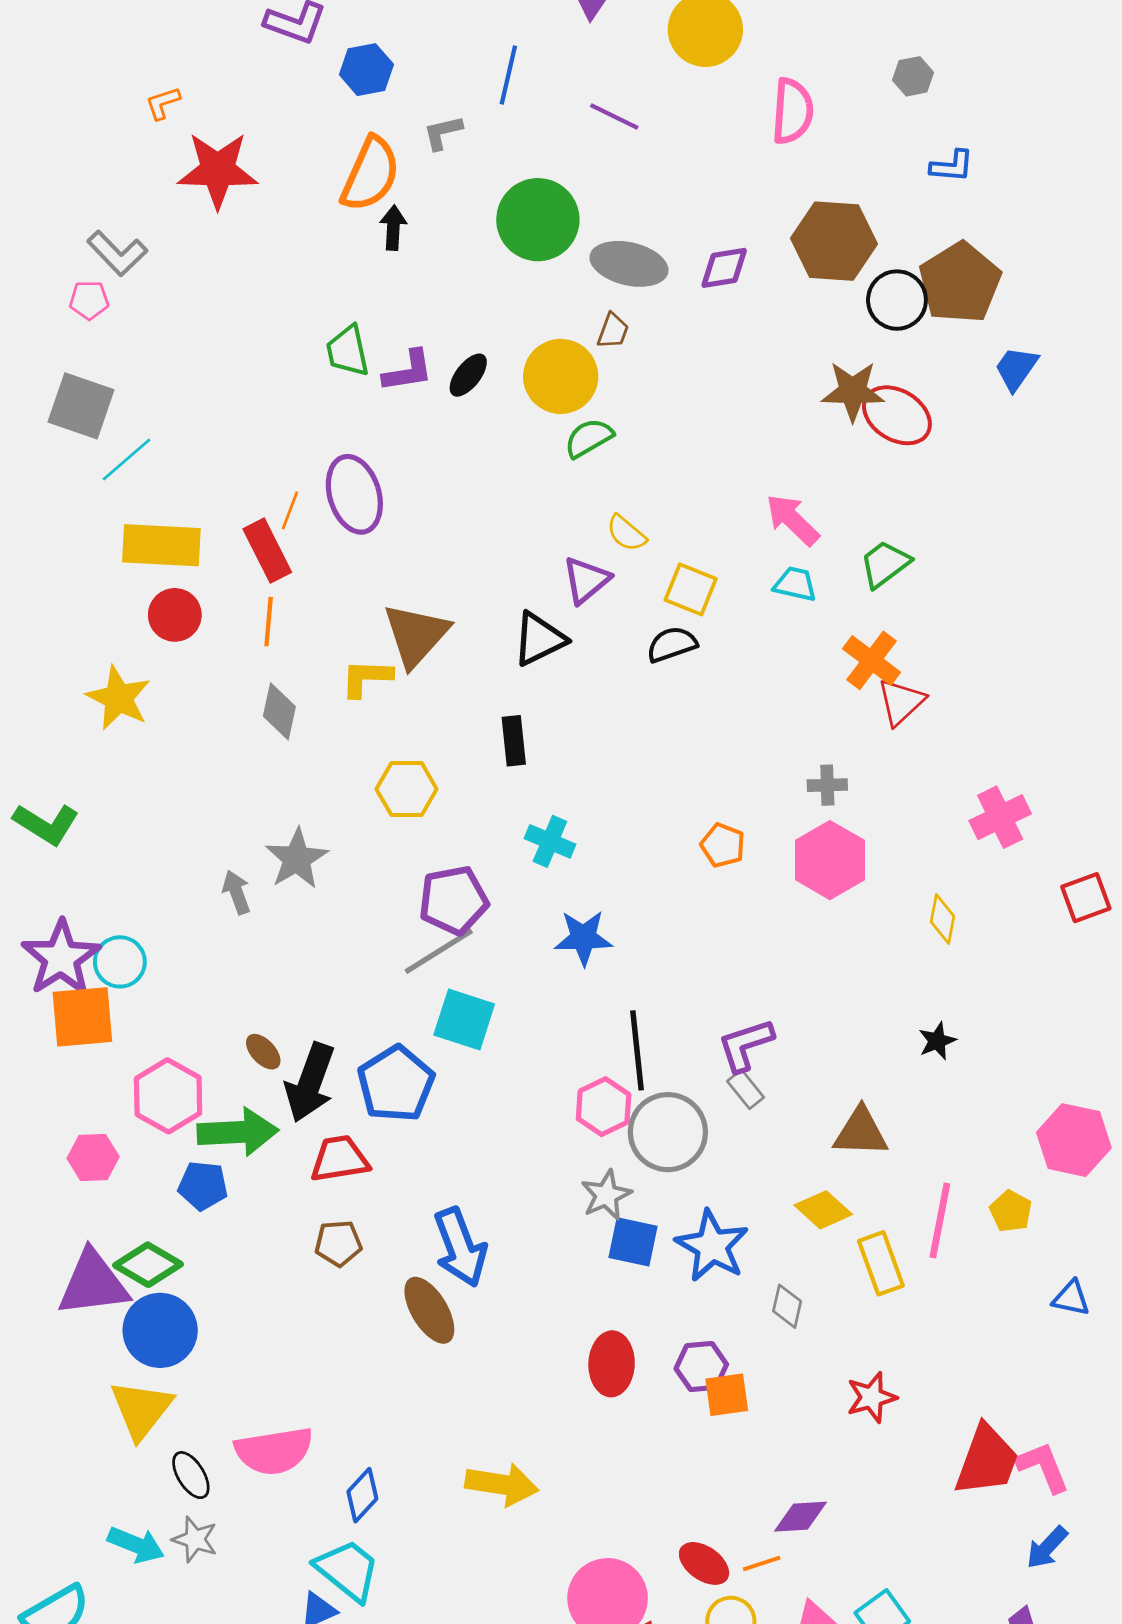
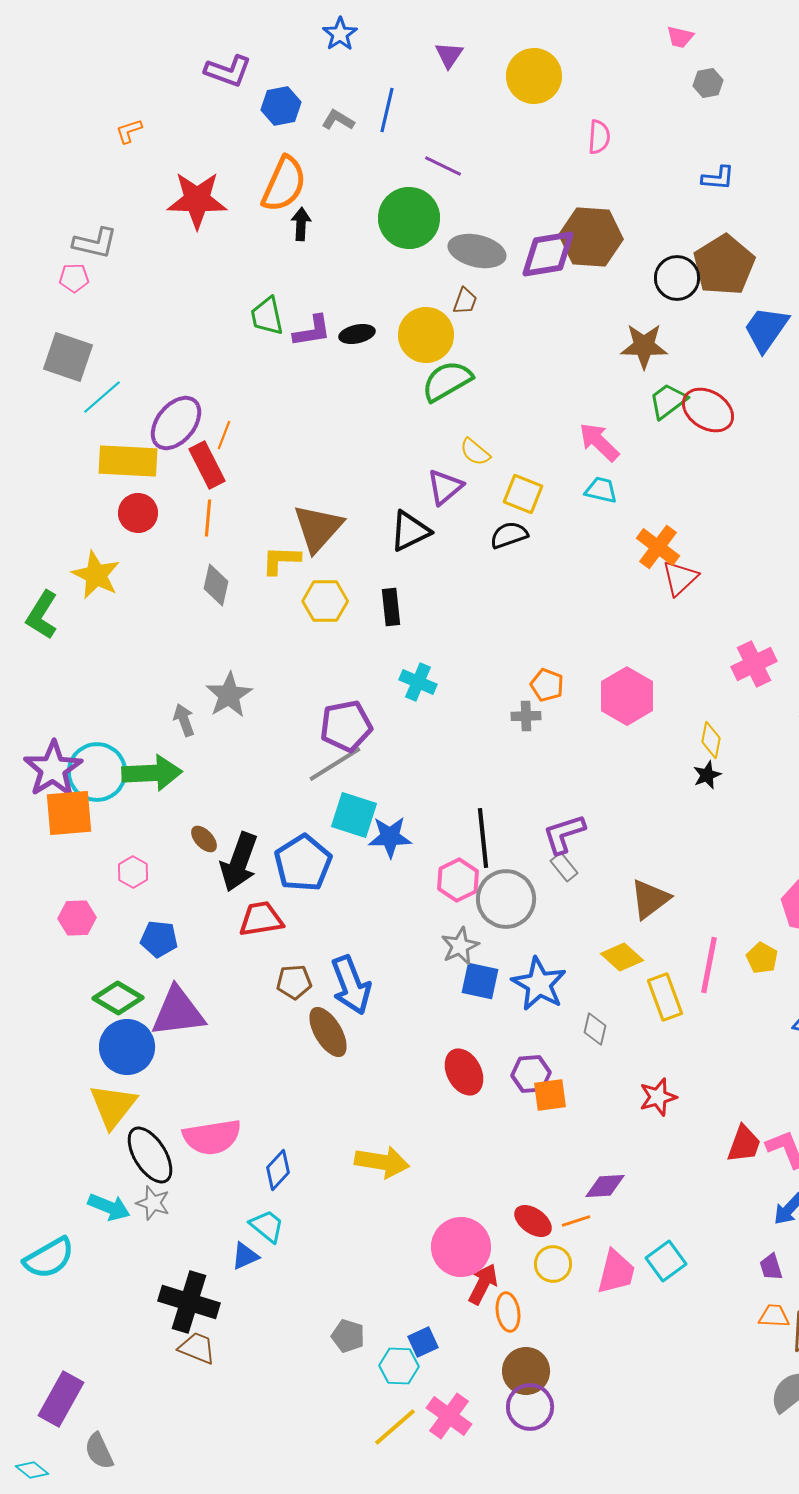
gray hexagon: (913, 76) -> (708, 83), moved
pink semicircle: (792, 111) -> (599, 137), size x0.7
purple line: (614, 116) -> (443, 166), moved
gray L-shape: (443, 133) -> (338, 120), moved, turned 44
red star: (218, 170) -> (197, 200), moved
brown hexagon: (834, 241) -> (591, 237), moved
gray L-shape: (117, 253) -> (95, 243), turned -33
purple diamond: (724, 268) -> (548, 254), size x1.5
blue trapezoid: (1016, 368) -> (766, 329), size x1.4
black ellipse: (468, 375) -> (357, 334), turned 40
red ellipse: (897, 415) -> (708, 410), moved
green semicircle: (589, 438) -> (447, 381), size x1.4
purple ellipse: (354, 494) -> (176, 423), moved, turned 56
green trapezoid: (885, 564) -> (668, 401), moved
gray cross: (827, 785) -> (526, 716), moved
yellow hexagon: (407, 789) -> (325, 601), moved
green L-shape: (46, 824) -> (42, 615), moved, turned 90
blue star: (583, 938) -> (390, 837), moved
cyan circle: (120, 962) -> (97, 772), size x1.5
black star: (937, 1041) -> (707, 775), moved
pink hexagon: (168, 1096) -> (133, 872), size x0.6
green arrow: (238, 1132) -> (152, 773), moved
brown triangle: (861, 1132) -> (650, 899), turned -39
brown pentagon: (338, 1243) -> (294, 982), moved
purple triangle: (93, 1283) -> (178, 1012), moved
red ellipse: (612, 1364) -> (464, 1072), turned -30
red trapezoid: (987, 1460) -> (744, 1144), size x0.7
black ellipse: (191, 1475) -> (150, 1155), size x1.6
cyan trapezoid: (348, 1570) -> (267, 1226), size x0.7

